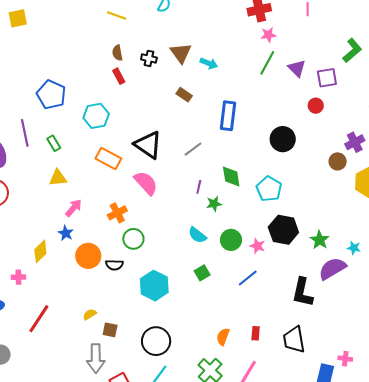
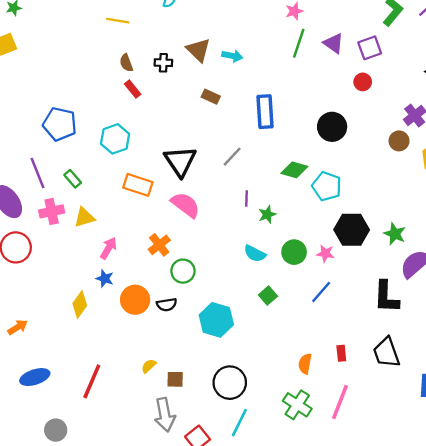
black triangle: (148, 145) -> (180, 161), turned 32
green diamond: (231, 177) -> (294, 170), moved, turned -55
pink cross: (18, 277) -> (52, 211), moved, size x1.5

